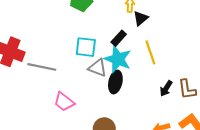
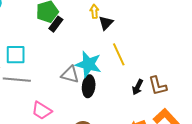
black rectangle: (119, 38) -> (56, 24), moved
cyan square: (86, 47) -> (16, 55), moved

